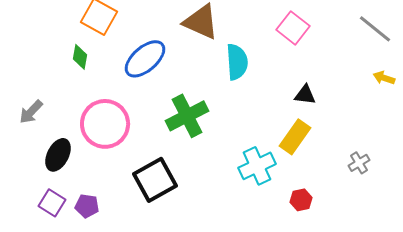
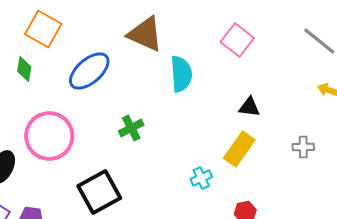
green cross: (187, 116) -> (131, 128), size x0.6
gray cross: (359, 163) -> (303, 147), moved, turned 30
cyan cross: (257, 166) -> (201, 178), size x0.6

